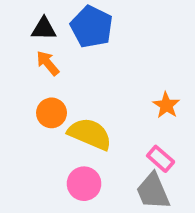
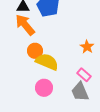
orange arrow: (48, 63) -> (25, 25), size x1.6
orange circle: (52, 113) -> (35, 51), moved

